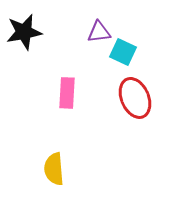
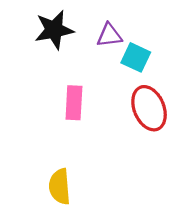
black star: (24, 32) -> (54, 30), moved

